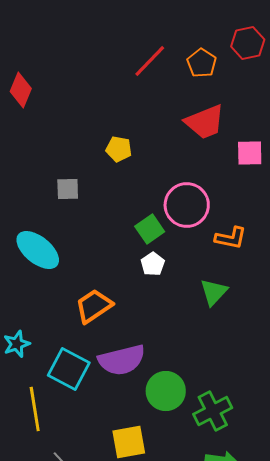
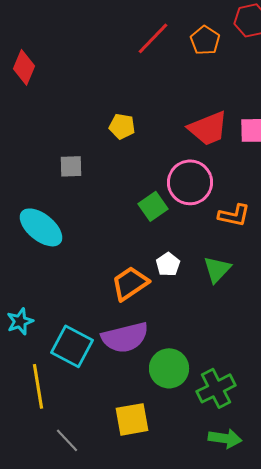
red trapezoid: (205, 122) -> (208, 128), moved
white pentagon: (153, 264) -> (168, 264), moved
orange trapezoid: (94, 306) -> (130, 283), moved

